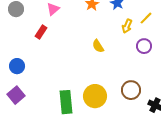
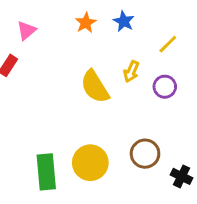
yellow arrow: (127, 26) -> (131, 71), moved
yellow semicircle: (98, 46) -> (95, 87), size x1.6

